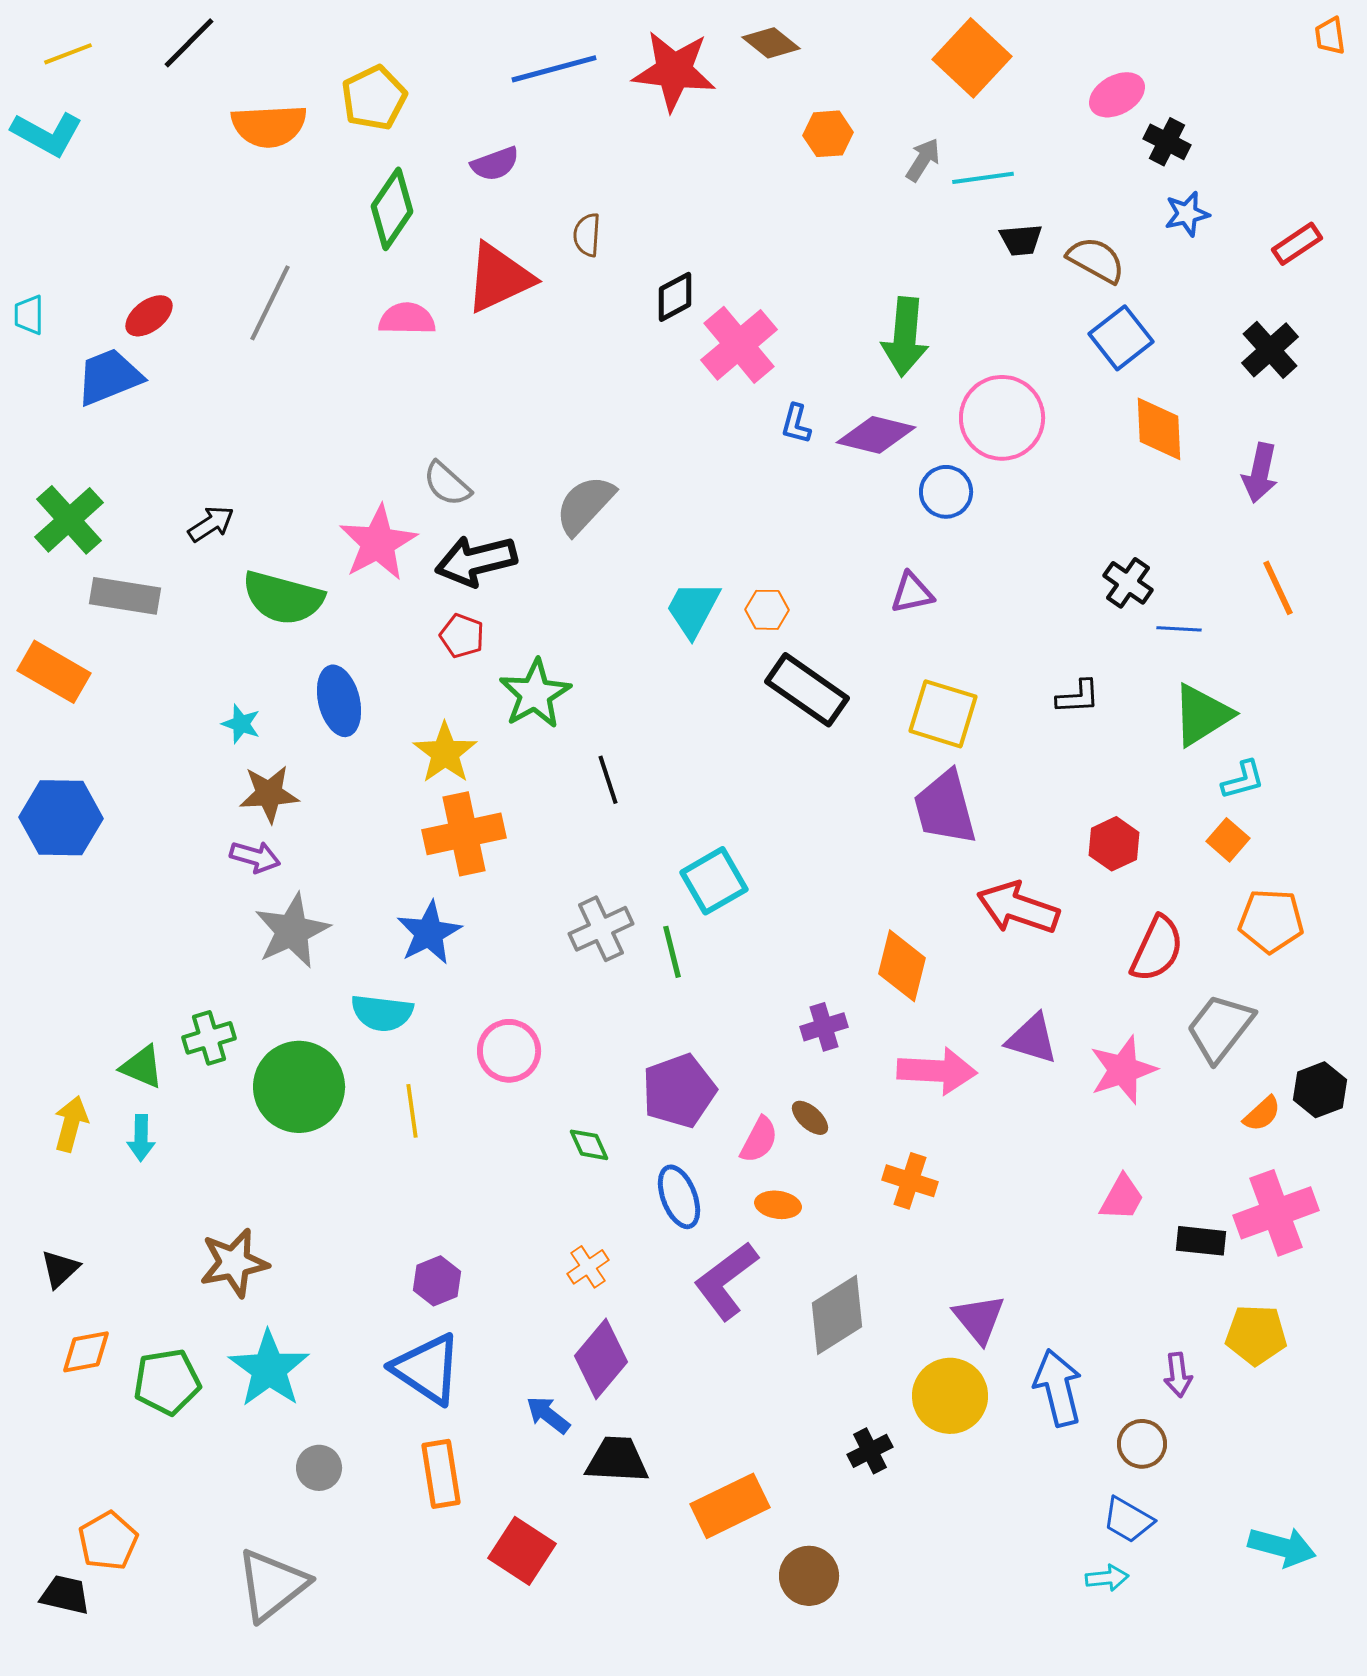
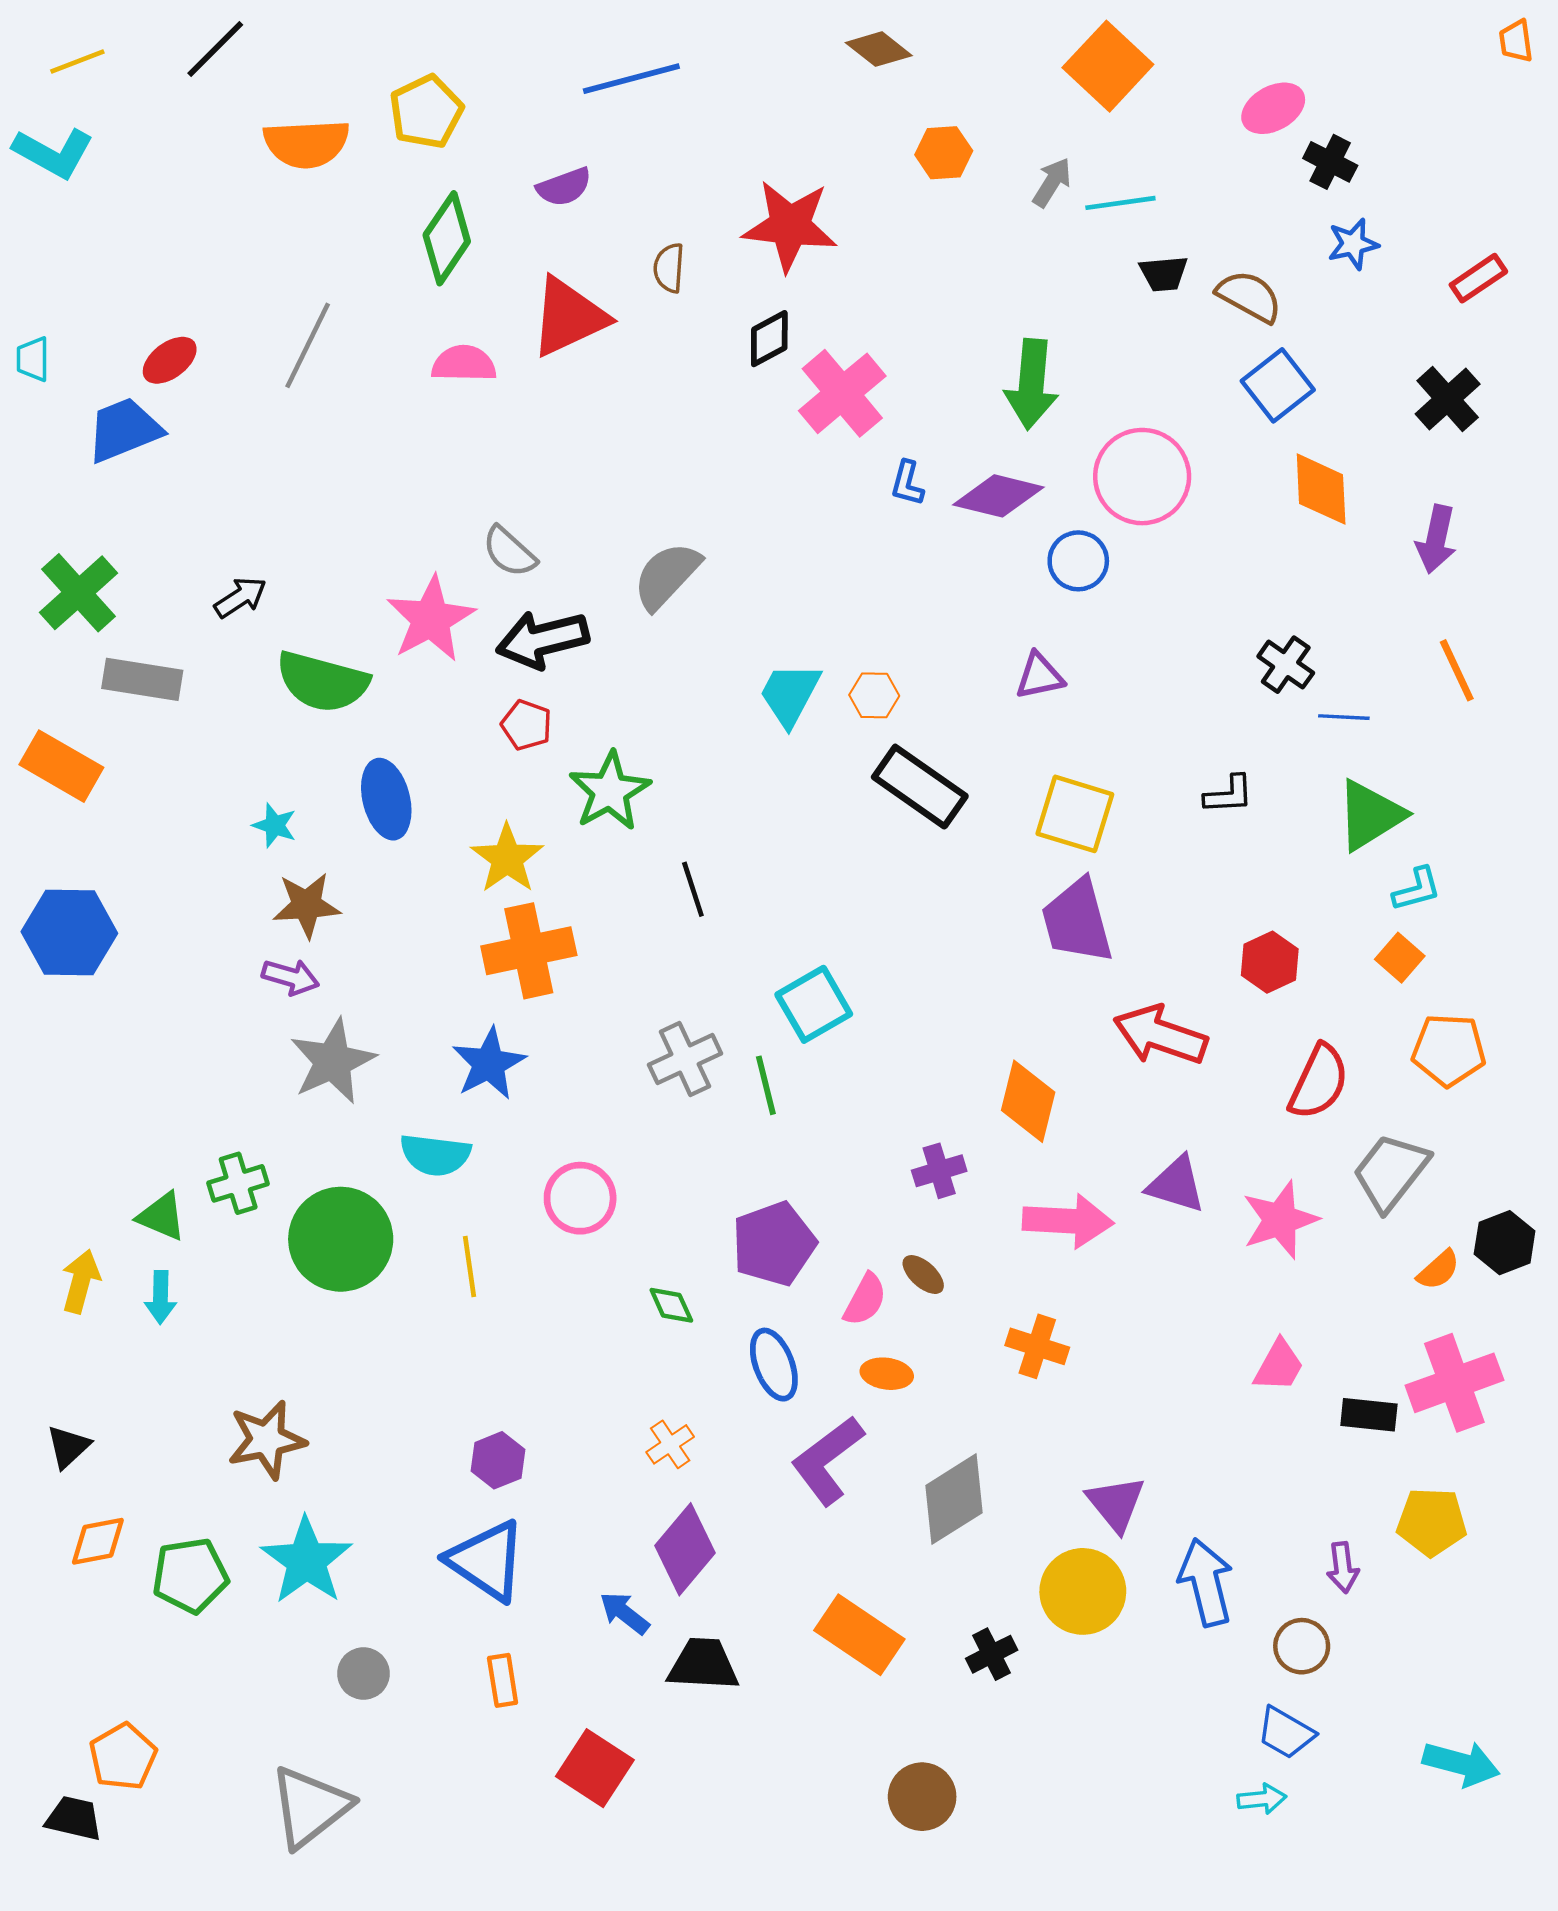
red star: (674, 71) -> (790, 226), moved
orange rectangle: (441, 1474) -> (503, 1680), size x0.7
orange rectangle: (730, 1506) -> (859, 1635), moved, turned 60

